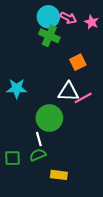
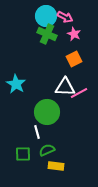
pink star: (92, 22) -> (74, 34), moved
cyan star: (17, 88) -> (16, 84), turned 30
green semicircle: (38, 155) -> (47, 150), moved
green square: (12, 158) -> (23, 154), moved

